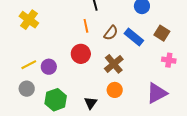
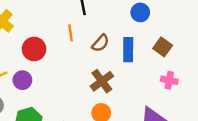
blue rectangle: (134, 37) -> (128, 50), turned 48
red circle: (81, 54) -> (34, 49), moved

